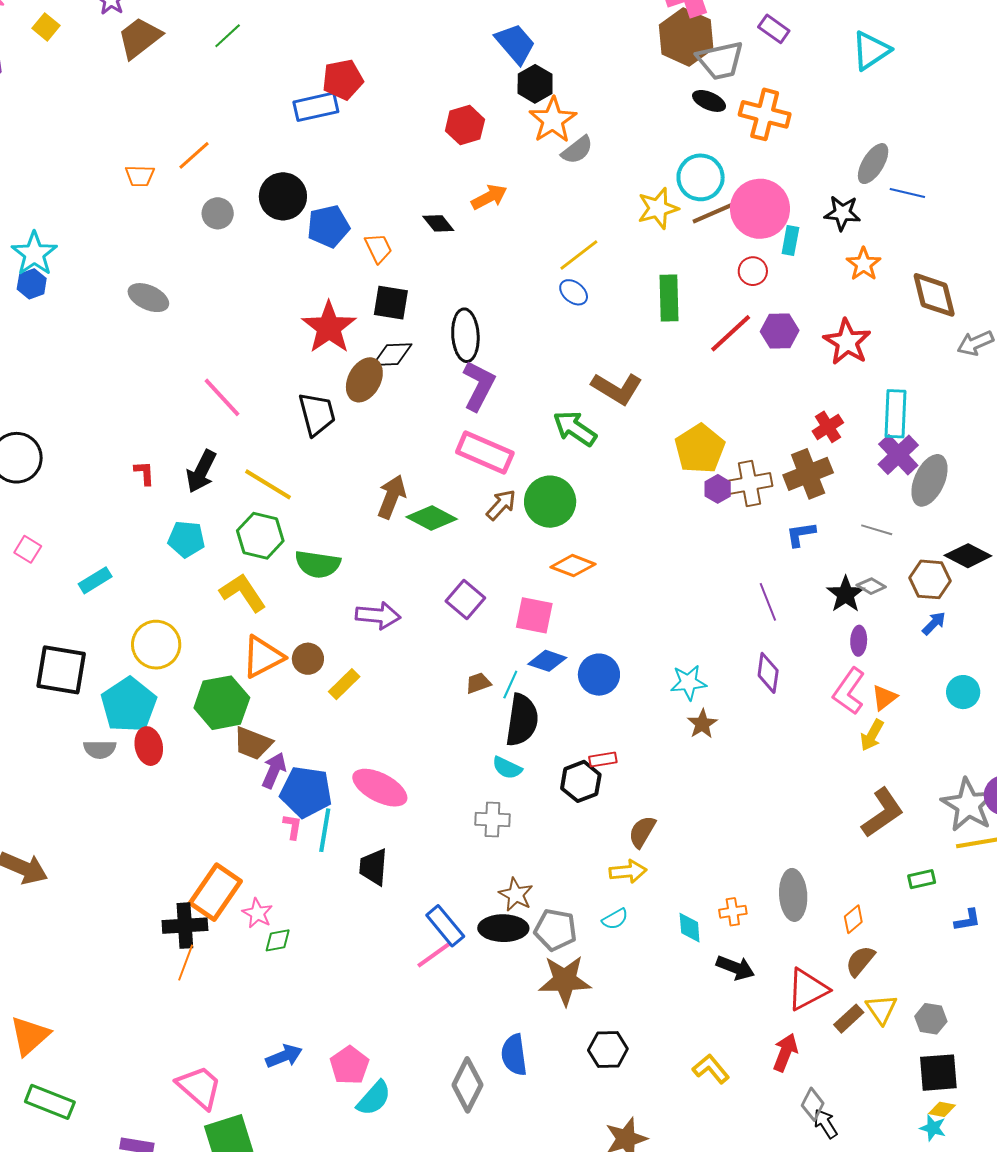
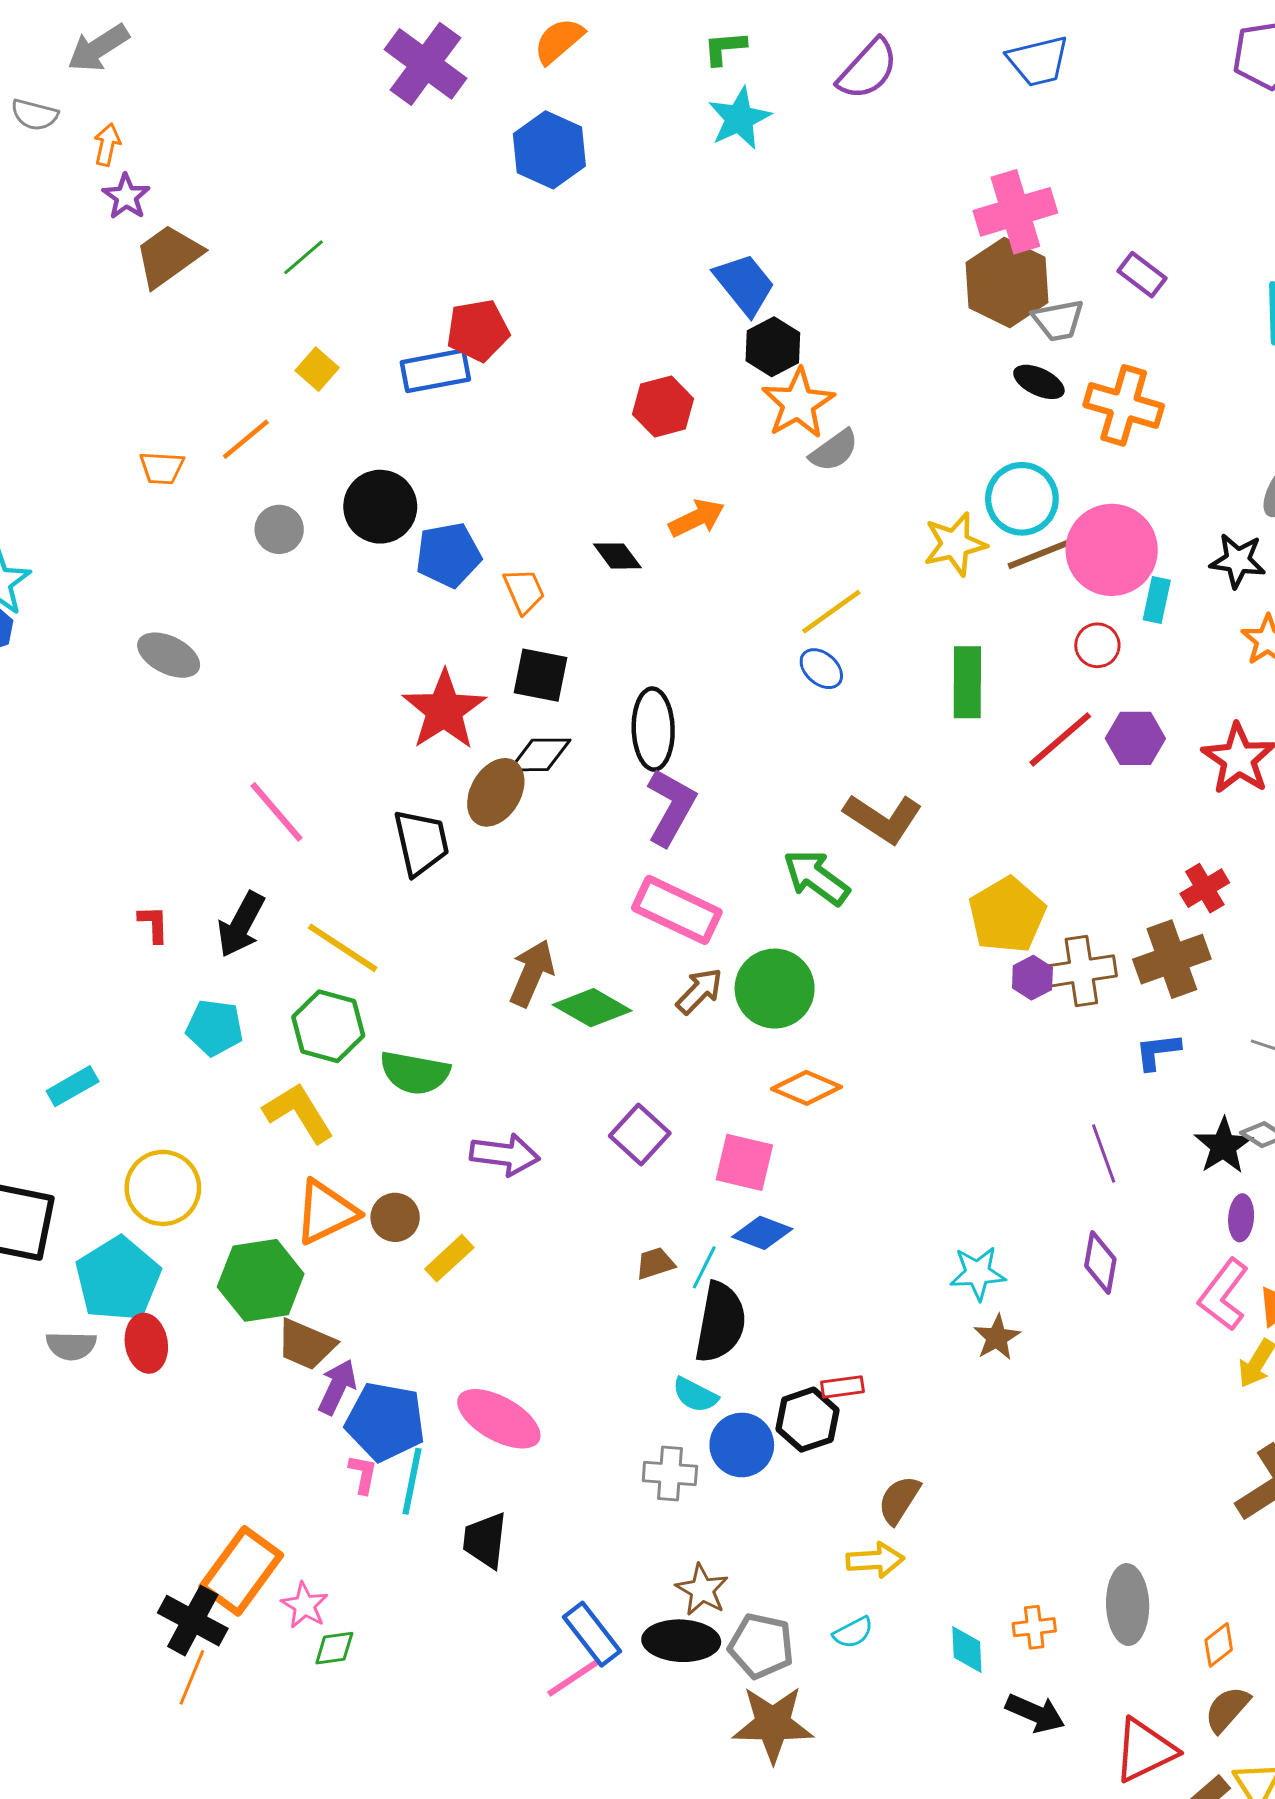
yellow square: (46, 27) -> (317, 369), moved
gray trapezoid: (720, 60) -> (1058, 320), size x0.7
blue circle: (599, 675) -> (742, 1445), moved
black cross: (185, 926) -> (193, 1621), turned 30

